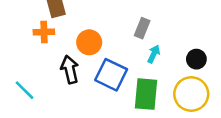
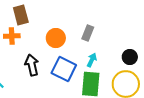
orange circle: (89, 42) -> (56, 38), moved
cyan arrow: (154, 54) -> (92, 60), moved

